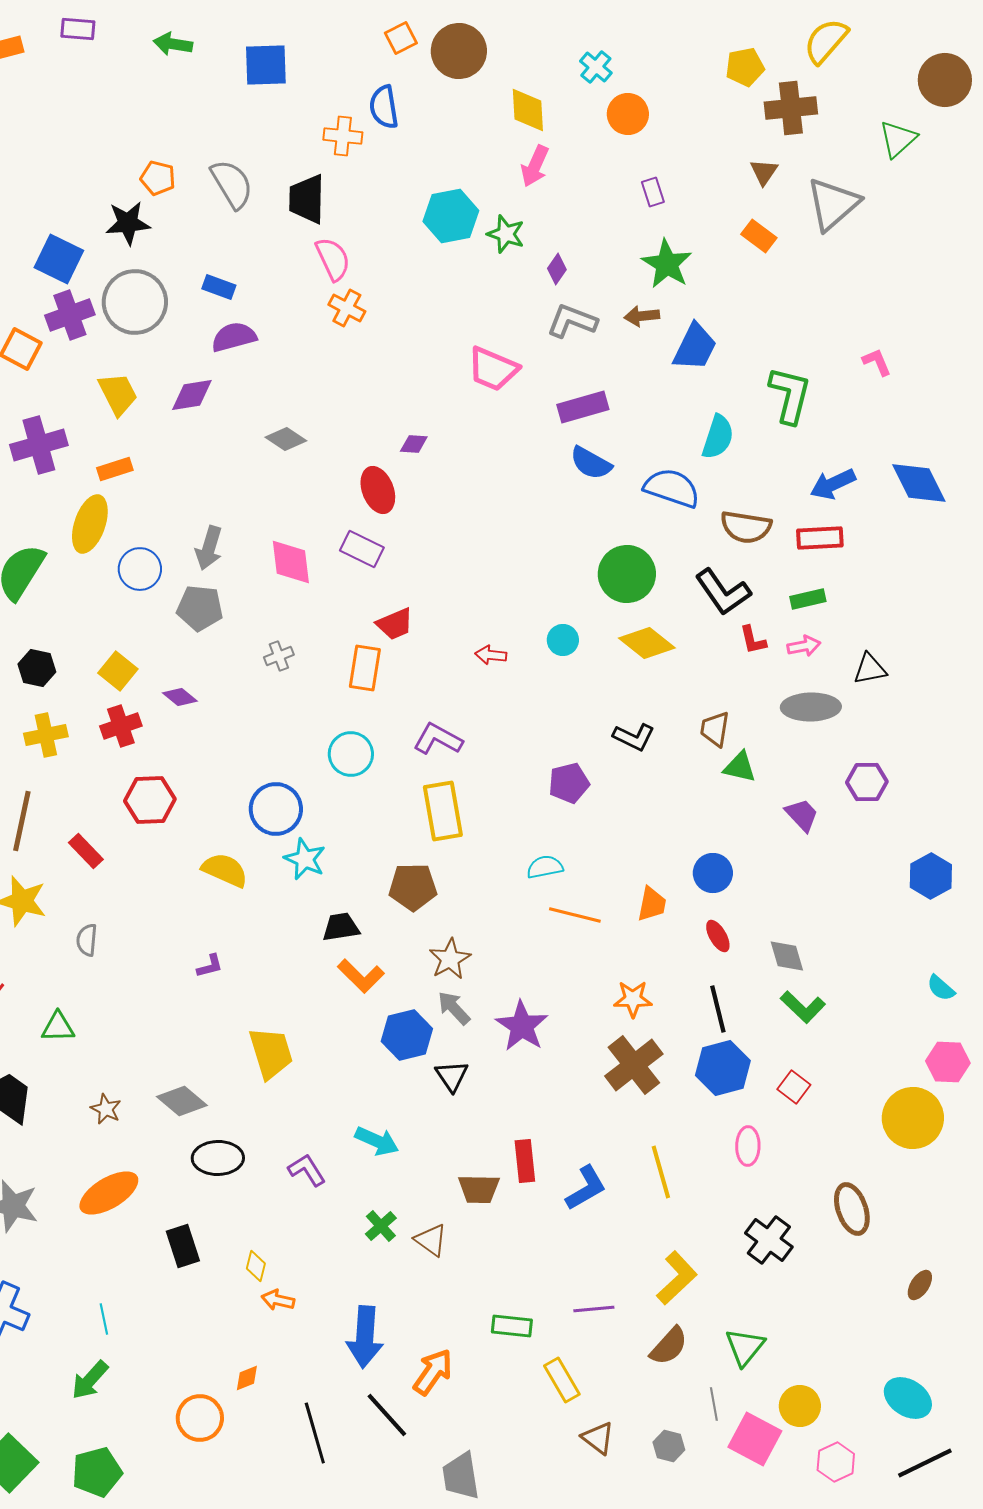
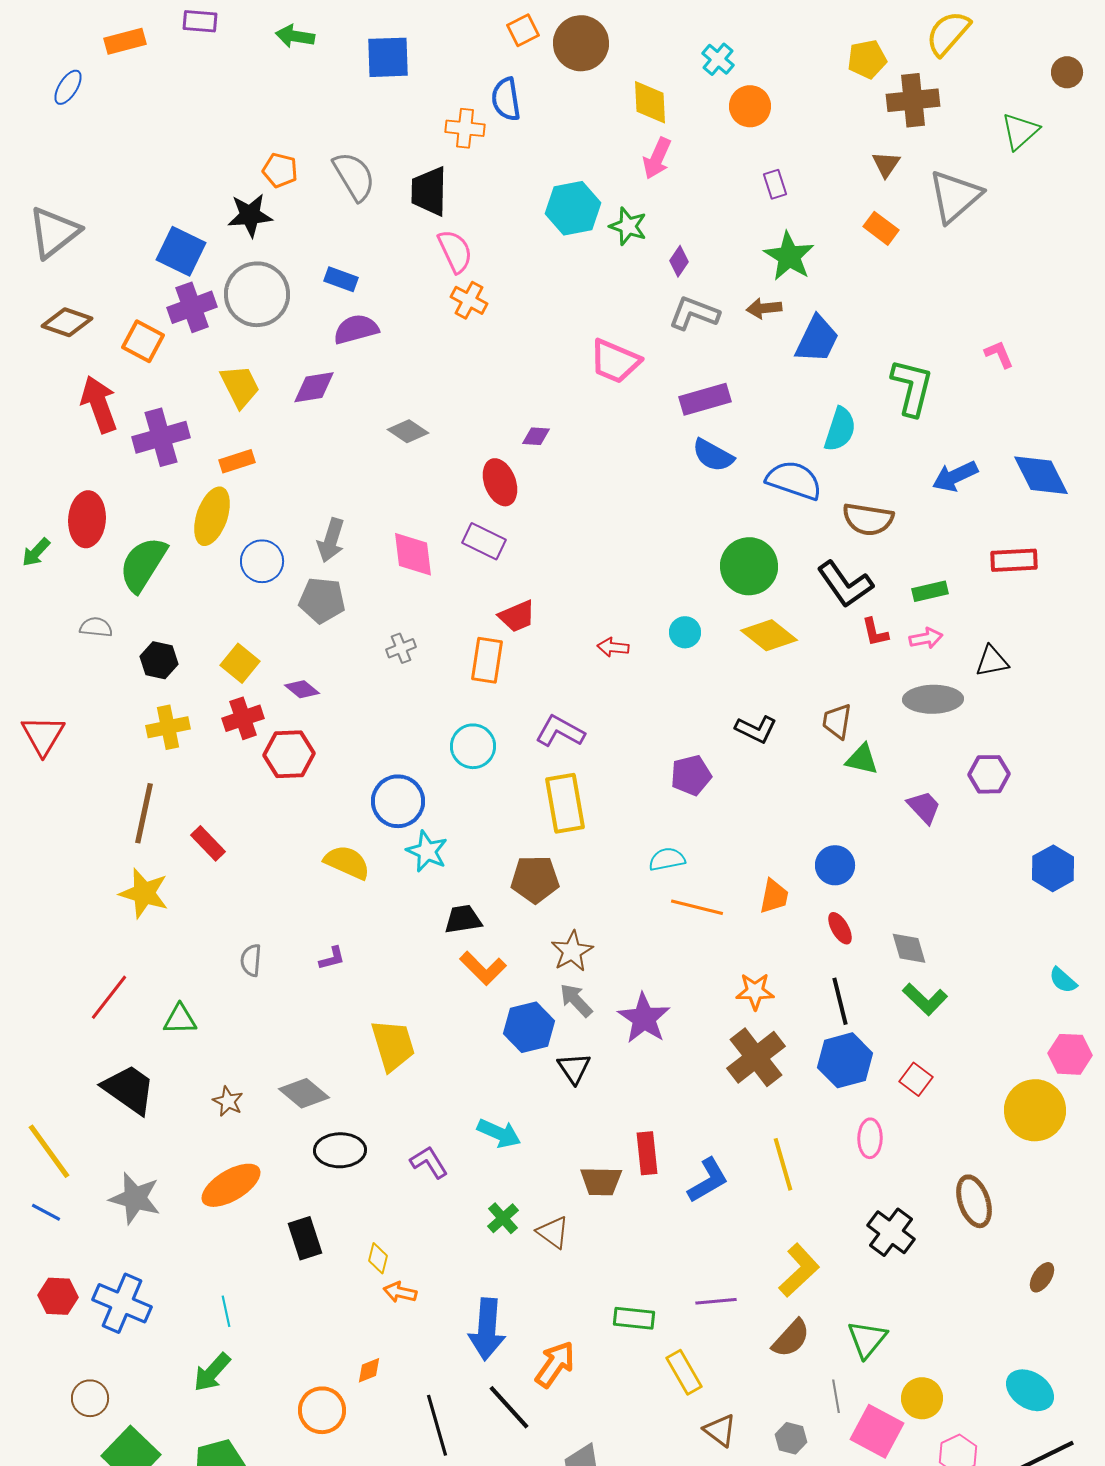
brown circle: (945, 80) -> (1067, 72), size x0.6
red rectangle: (820, 538) -> (1014, 560), moved
red hexagon: (150, 800) -> (289, 754), moved
gray semicircle: (87, 940) -> (251, 960), moved

